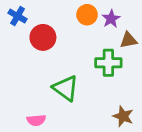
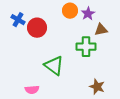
blue cross: (18, 16) -> (18, 20), moved

